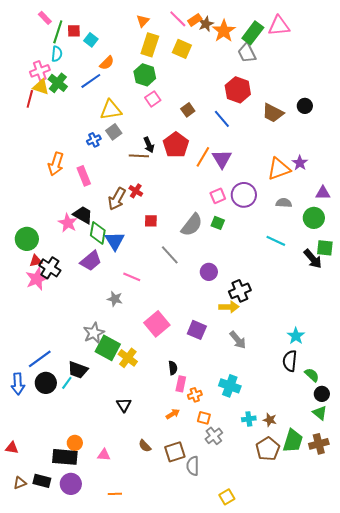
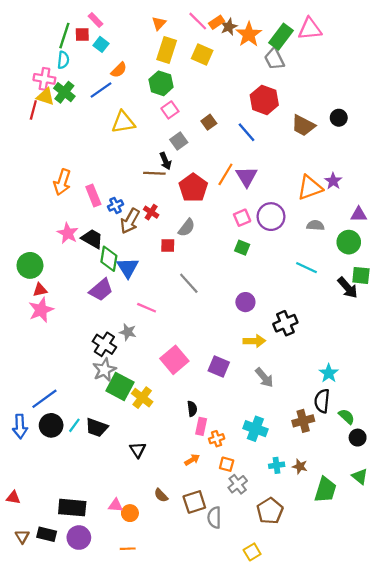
pink rectangle: (45, 18) -> (96, 20), moved
pink cross: (40, 71) -> (44, 79), turned 30
gray square: (114, 132) -> (179, 141), moved
blue cross: (94, 140) -> (116, 205), moved
red pentagon: (176, 145) -> (193, 188), moved
pink star: (68, 223) -> (68, 233), moved
gray semicircle: (192, 225) -> (187, 228), moved, size x0.7
black cross: (50, 268) -> (104, 344), moved
purple circle: (209, 272) -> (245, 302), moved
black cross: (240, 291) -> (285, 323), moved
black trapezoid: (78, 370) -> (97, 428), moved
green triangle: (320, 413) -> (360, 476), moved
orange circle: (75, 443) -> (130, 513), moved
brown cross: (319, 444) -> (303, 421), moved
brown pentagon: (268, 449) -> (270, 511), moved
brown triangle: (20, 483) -> (22, 536), turned -40

